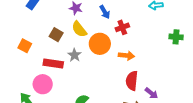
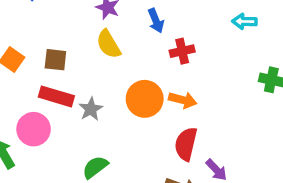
brown square: (56, 35) -> (55, 60), moved, turned -32
orange circle: (100, 44) -> (145, 99), moved
gray star: (74, 55) -> (91, 109), moved

